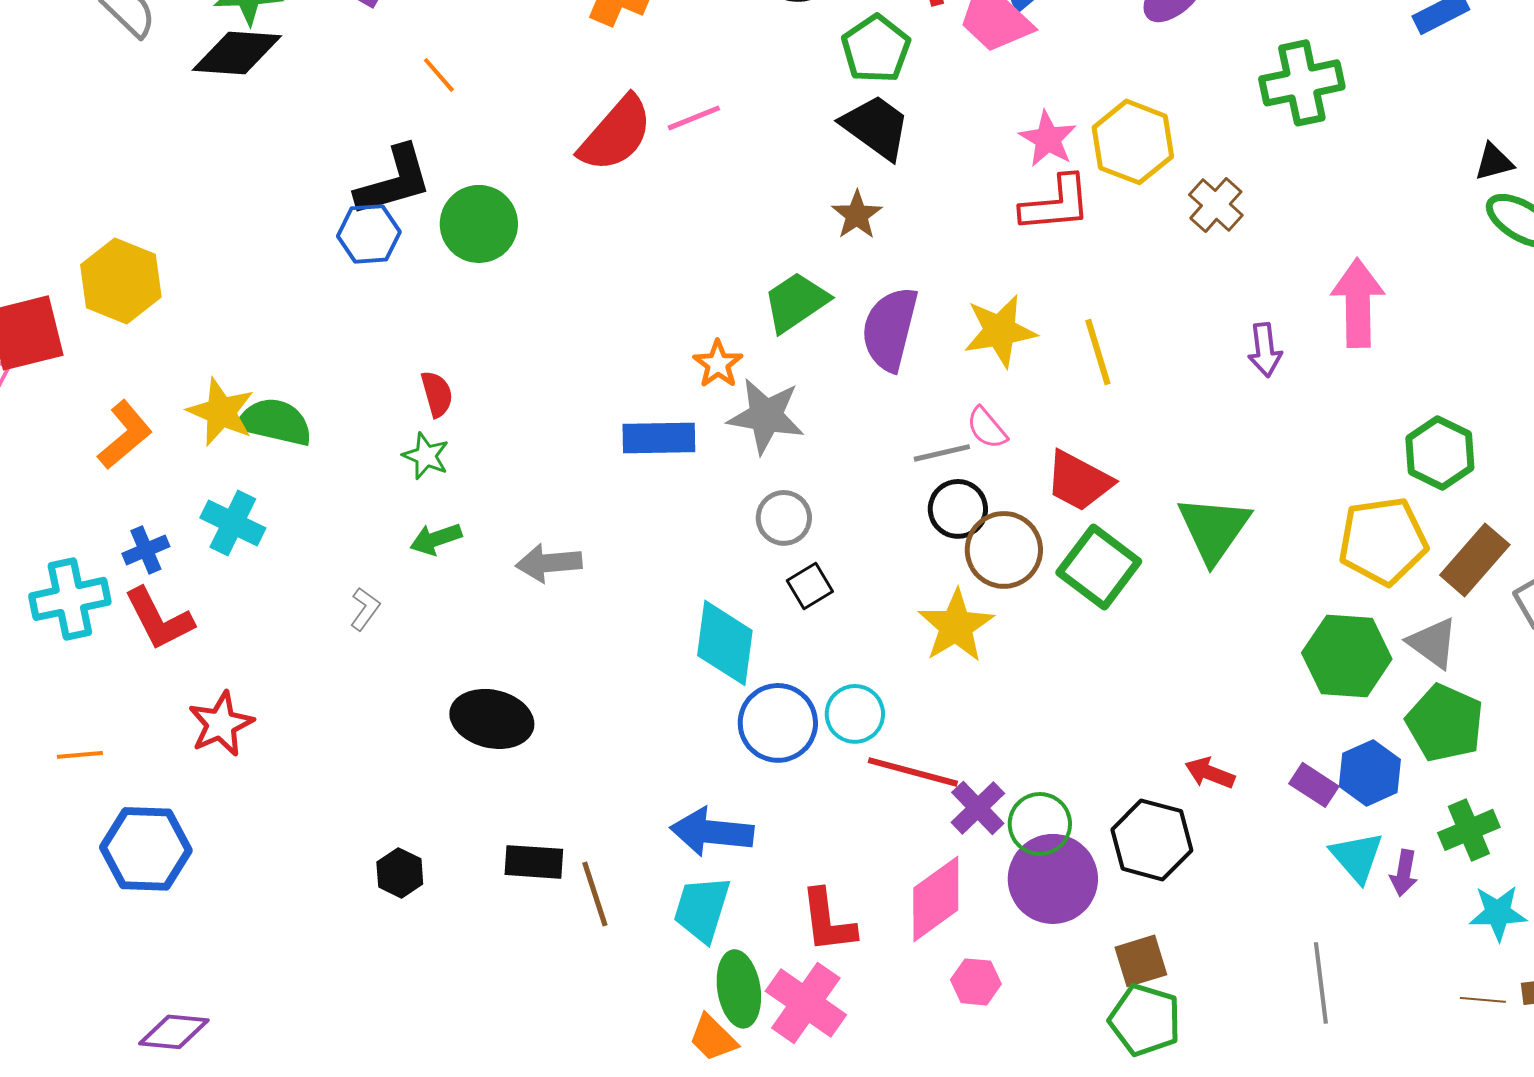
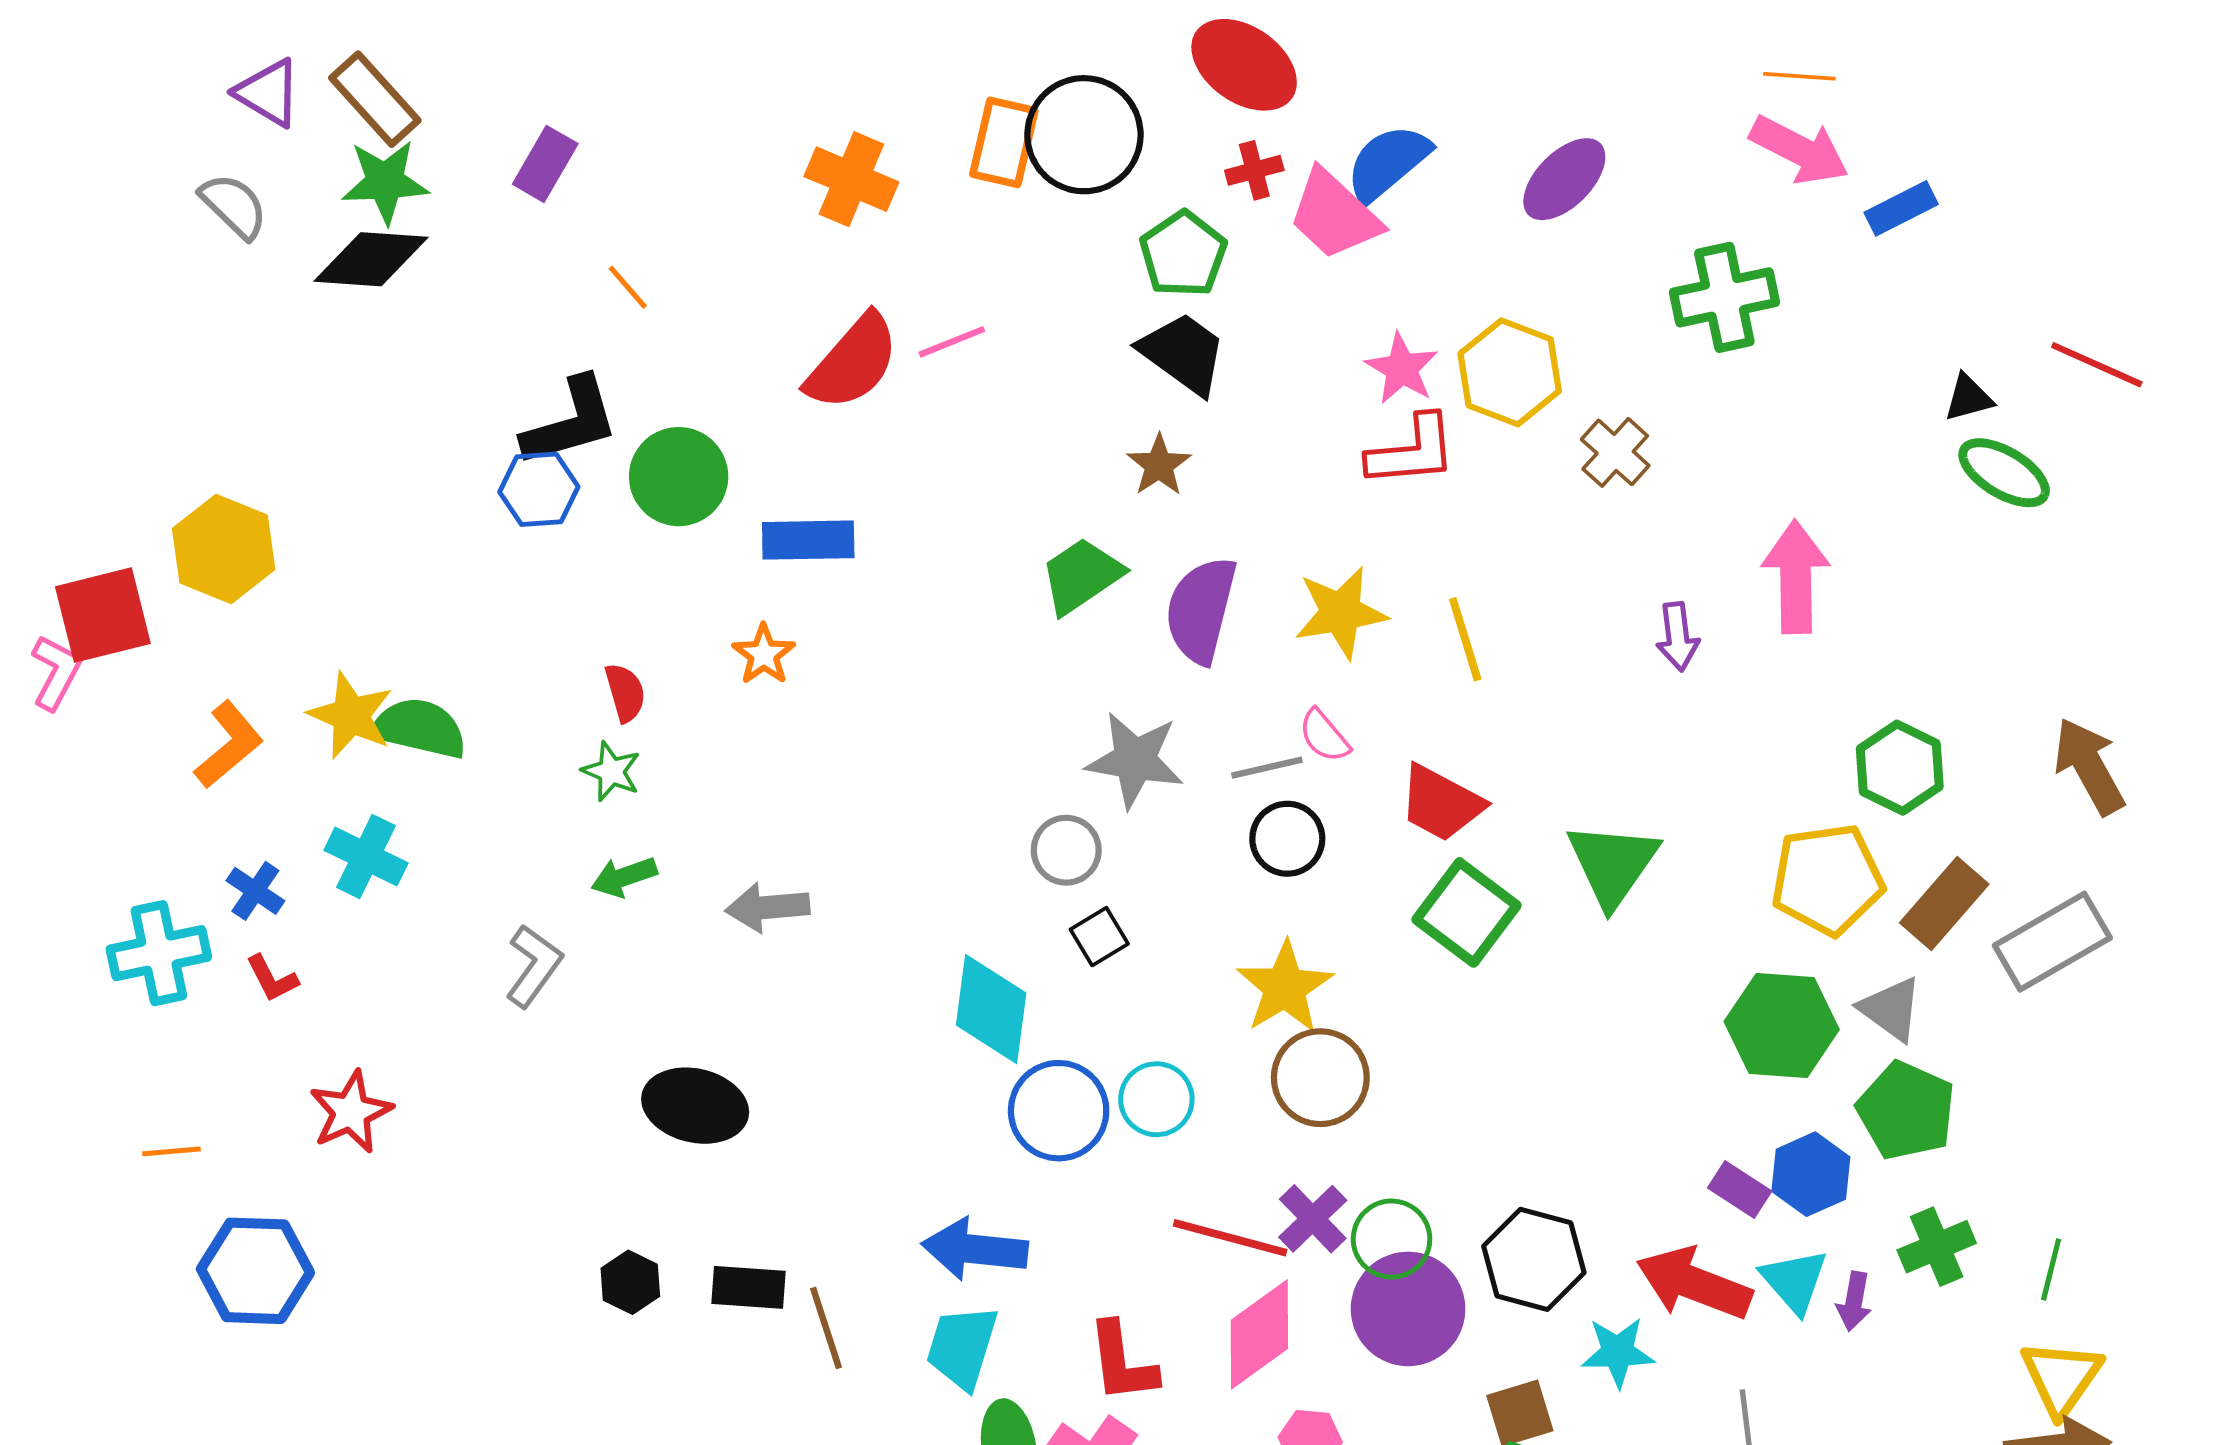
orange star: (718, 364) -> (764, 654), moved
gray star: (766, 416) -> (1135, 760), moved
blue rectangle: (659, 438) -> (808, 540), moved
blue cross: (146, 550) -> (255, 891), turned -33
brown circle: (1004, 550) -> (1320, 1078), moved
gray L-shape: (365, 609) -> (534, 966), size x1.5
red L-shape: (159, 619) -> (272, 979), size x0.6
red line: (913, 772) -> (1230, 1238), moved
red arrow: (1210, 773) -> (1694, 1284), moved, size x1.8
black hexagon: (400, 873) -> (630, 1282), moved
cyan star: (1498, 913) -> (1618, 1352), moved

